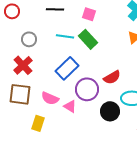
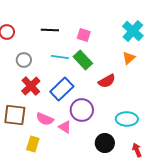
red cross: (23, 65) -> (31, 86), moved
red semicircle: (112, 77) -> (107, 81), moved
black circle: (110, 111) -> (105, 143), moved

